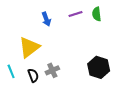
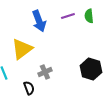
blue arrow: (46, 19) -> (39, 21), size x1.5
black semicircle: (33, 75) -> (29, 88), moved

